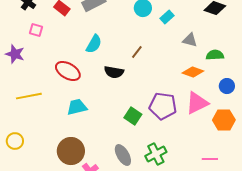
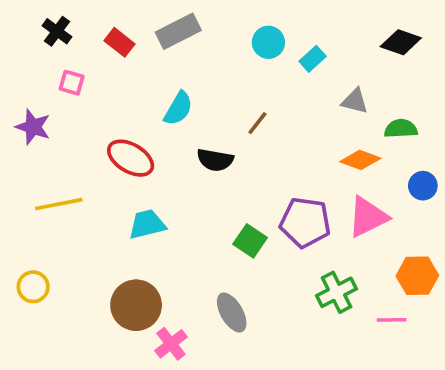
orange hexagon: (224, 120) -> (417, 276), moved
green cross: (156, 154) -> (336, 292), moved

